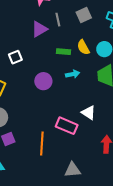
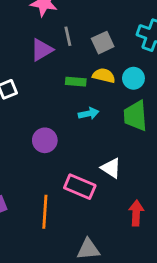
gray square: (84, 15) -> (103, 43), moved
yellow semicircle: (83, 47) -> (104, 76), turned 133
purple circle: (43, 81) -> (45, 140), moved

